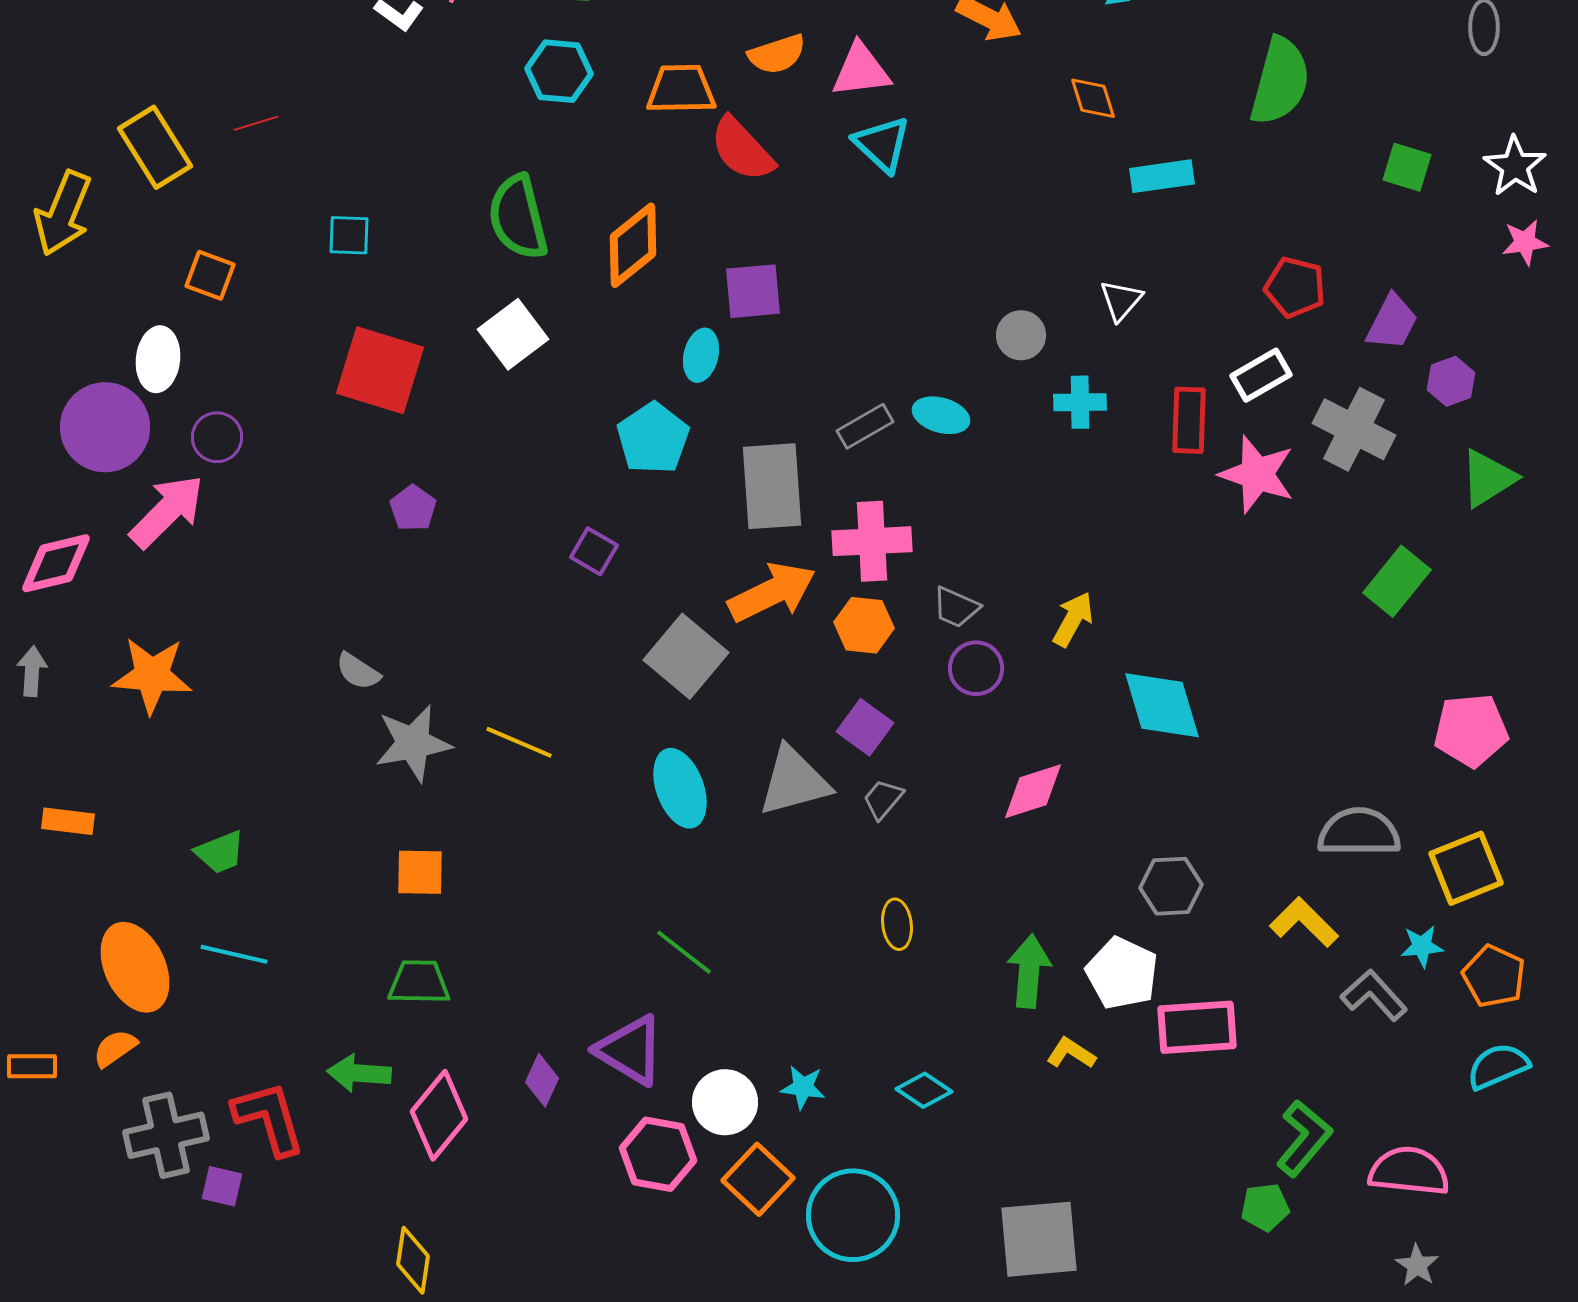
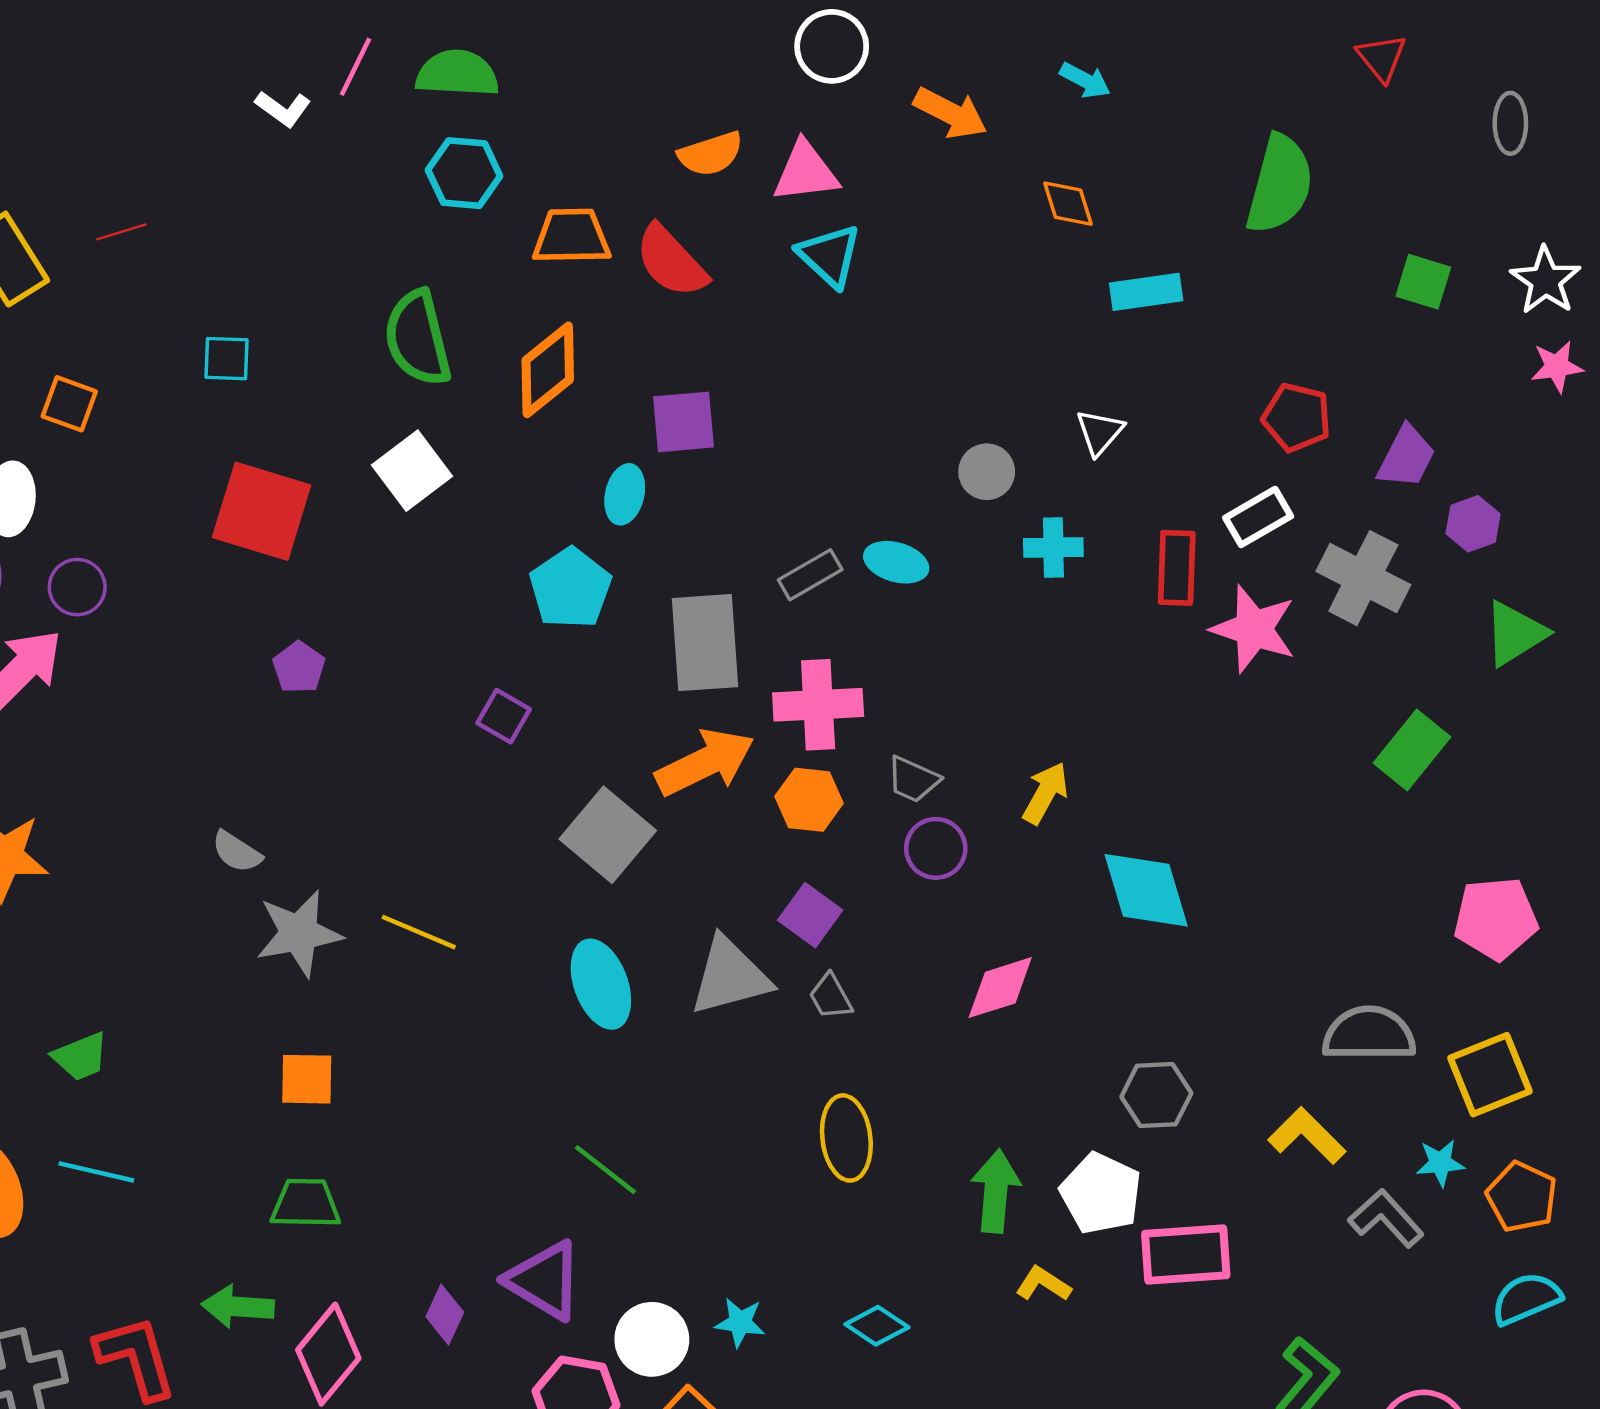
orange trapezoid: (681, 89) -> (572, 236), moved
gray trapezoid: (883, 799) -> (831, 997), turned -69
yellow ellipse: (897, 924) -> (846, 1138), size x1.5

